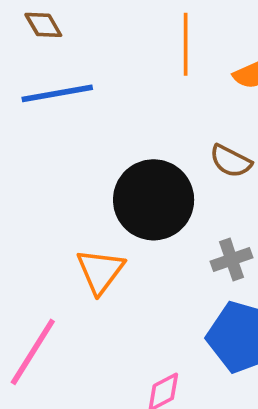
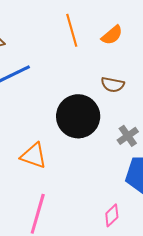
orange triangle: (100, 271) -> (34, 156), moved, turned -32

